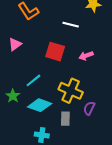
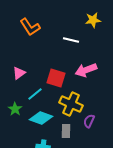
pink triangle: (15, 44) -> (19, 73), moved
red square: (55, 52) -> (56, 78), moved
pink arrow: (86, 56) -> (86, 70), size x1.5

